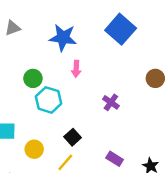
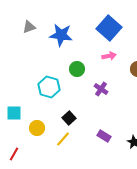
gray triangle: (13, 28) -> (29, 27), moved
pink arrow: (76, 69) -> (109, 56), moved, turned -104
green circle: (33, 78) -> (77, 69), moved

